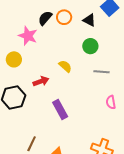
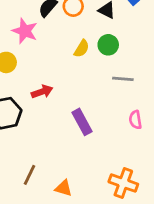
yellow semicircle: (65, 66) -> (82, 49), moved, turned 80
purple rectangle: (60, 109) -> (82, 122), moved

